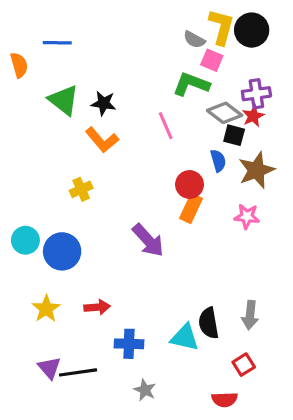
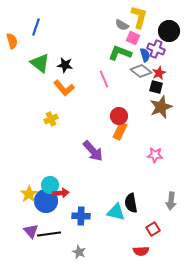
black circle: (252, 30) -> (169, 31), moved
blue line: (57, 43) -> (36, 27), turned -72
purple cross: (256, 94) -> (156, 49), moved, turned 30
black square: (234, 135) -> (156, 87), moved
blue semicircle: (218, 161) -> (145, 55), moved
pink star: (247, 216) -> (155, 155), moved
cyan circle: (25, 240) -> (50, 185), moved
blue circle: (62, 251) -> (46, 201), moved
gray arrow: (250, 315) -> (171, 201), moved
gray star: (145, 390) -> (79, 252), moved

